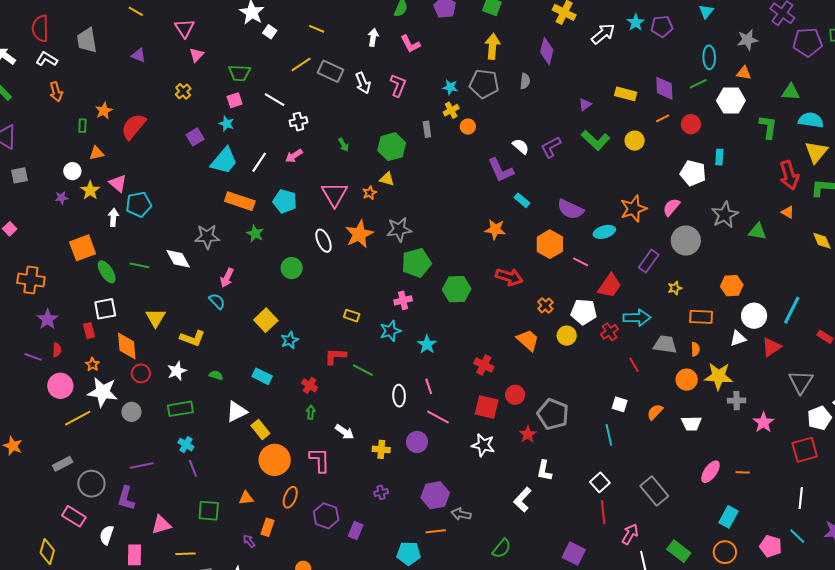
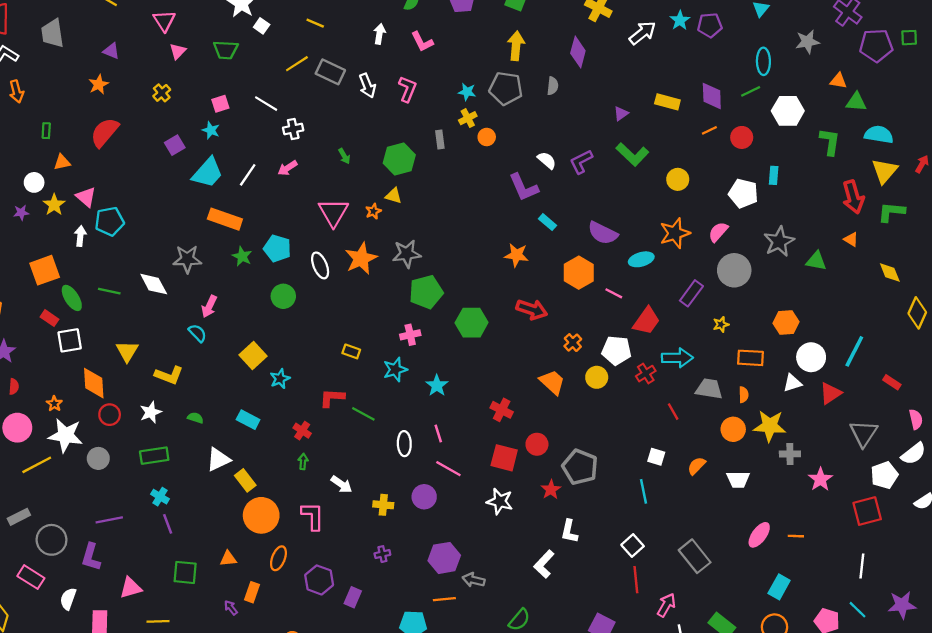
green trapezoid: (239, 73) -> (226, 50), moved
orange triangle: (744, 73) -> (838, 81), moved
orange star: (104, 111) -> (99, 84), moved
yellow circle: (635, 141) -> (678, 179), moved
cyan pentagon: (285, 201) -> (277, 248), moved
red rectangle: (89, 331) -> (50, 318), moved, turned -42

